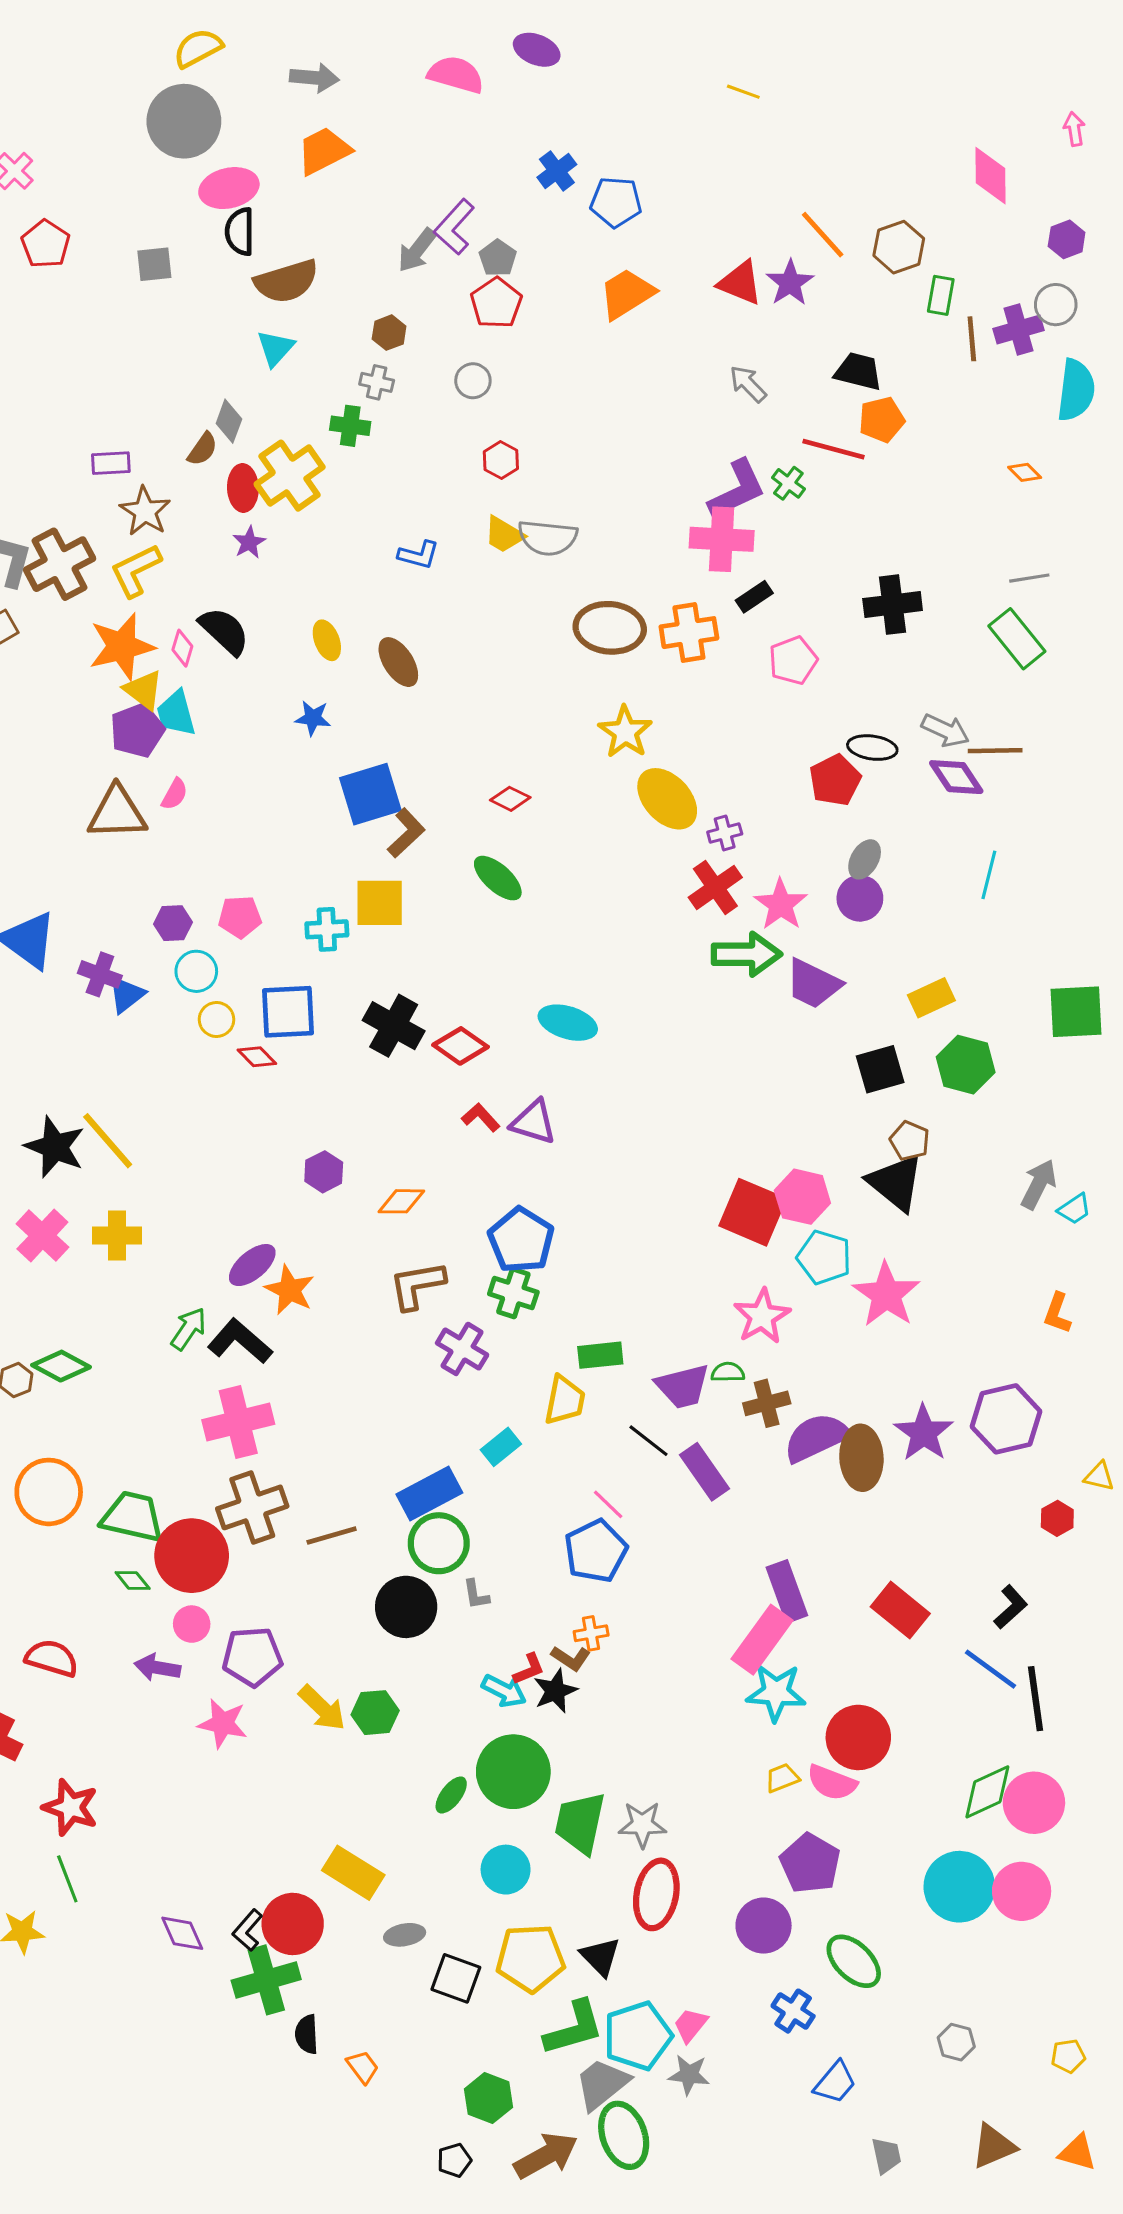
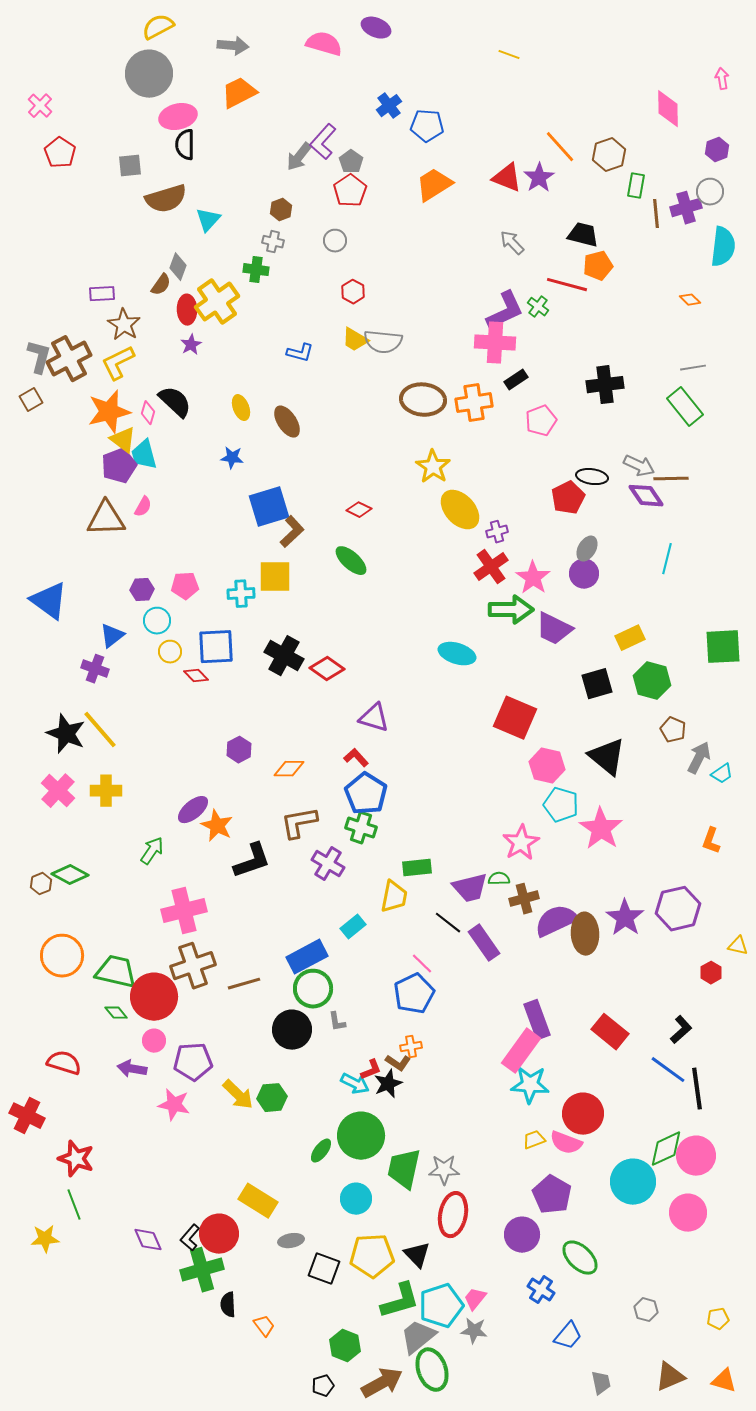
brown semicircle: (286, 281) -> (166, 199), moved
purple cross: (100, 974) -> (95, 669), moved
cyan ellipse: (568, 1023) -> (457, 654), moved
red L-shape: (481, 1117) -> (356, 758), moved
brown pentagon: (910, 1141) -> (673, 730), moved
red square: (753, 1212) -> (515, 718), moved
black L-shape: (240, 1341) -> (252, 861), moved, turned 120
cyan circle: (959, 1887) -> (633, 1182), moved

